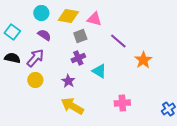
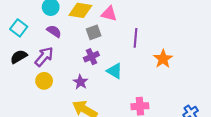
purple line: (118, 41) -> (135, 38), turned 54
black semicircle: (12, 58) -> (19, 57), turned -42

